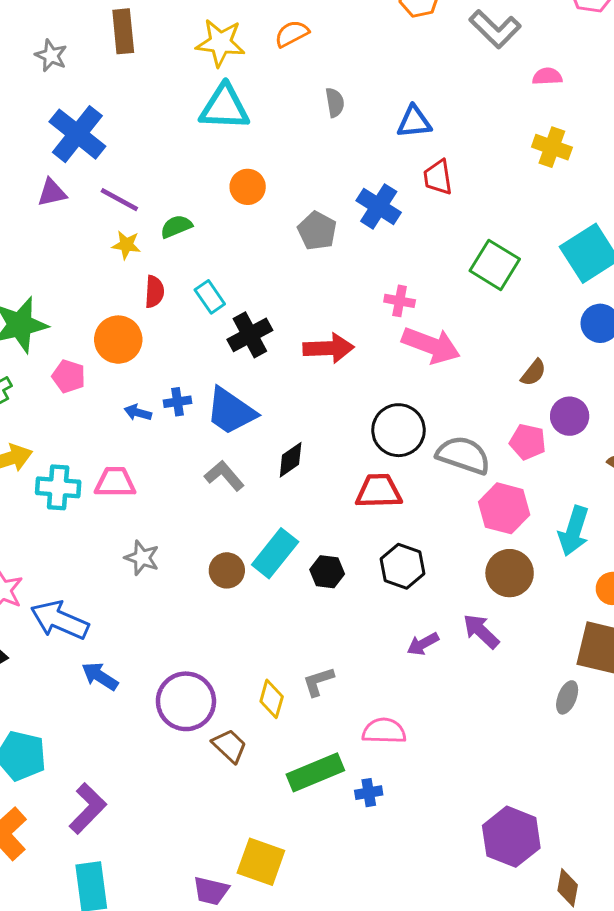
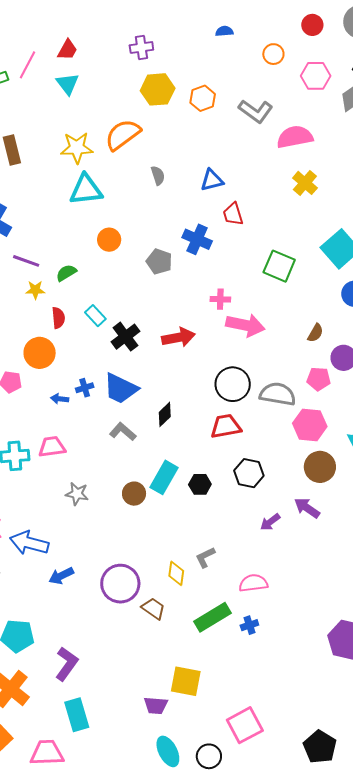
orange semicircle: (292, 34) -> (123, 135), size x1.6
pink semicircle: (547, 76) -> (295, 137), size x1.8
yellow cross: (552, 147) -> (305, 183), turned 30
blue arrow: (100, 676) -> (61, 576), turned -50

